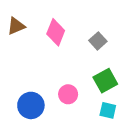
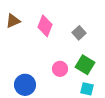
green square: (105, 81) -> (85, 65), turned -30
pink circle: (68, 94) -> (60, 69), moved

